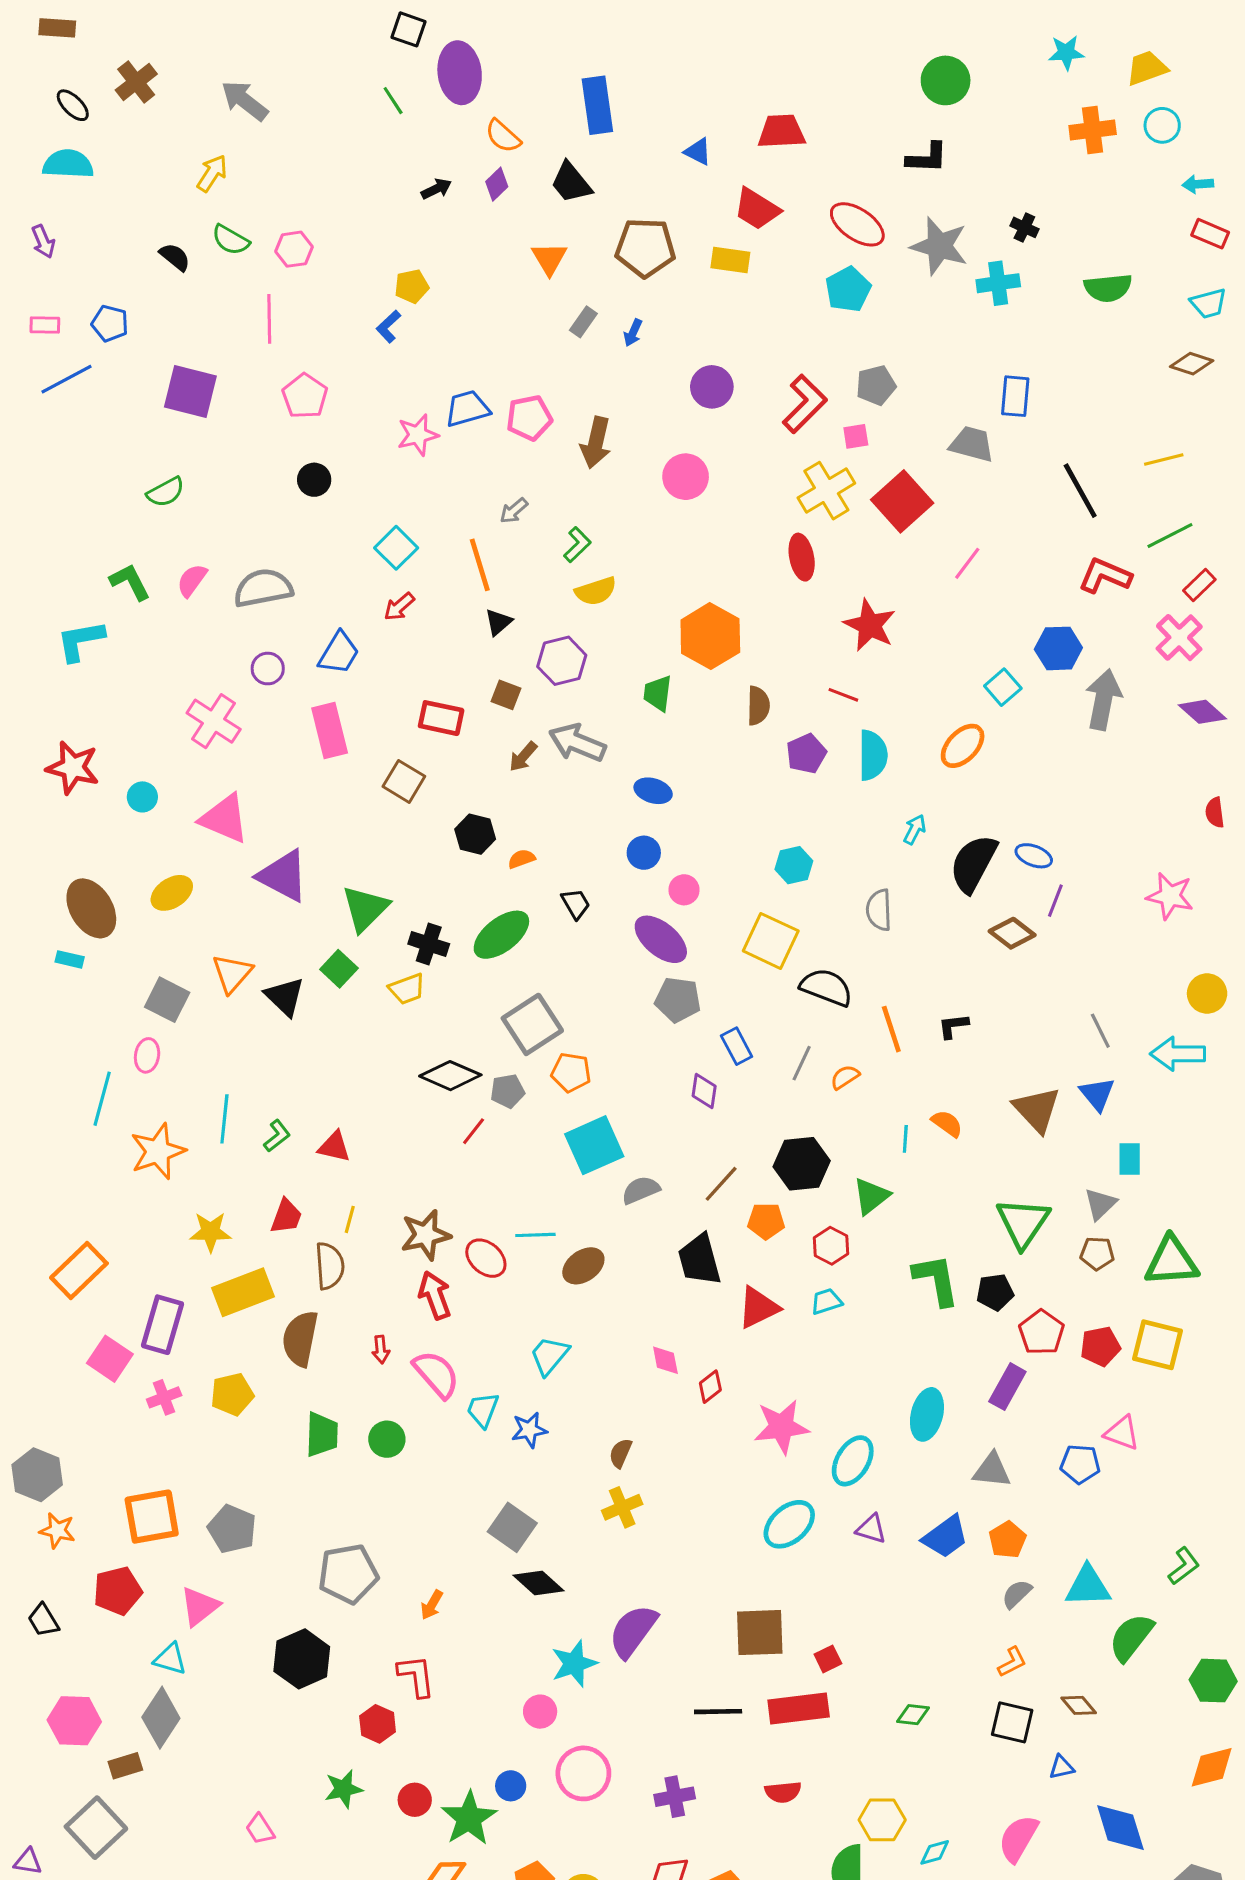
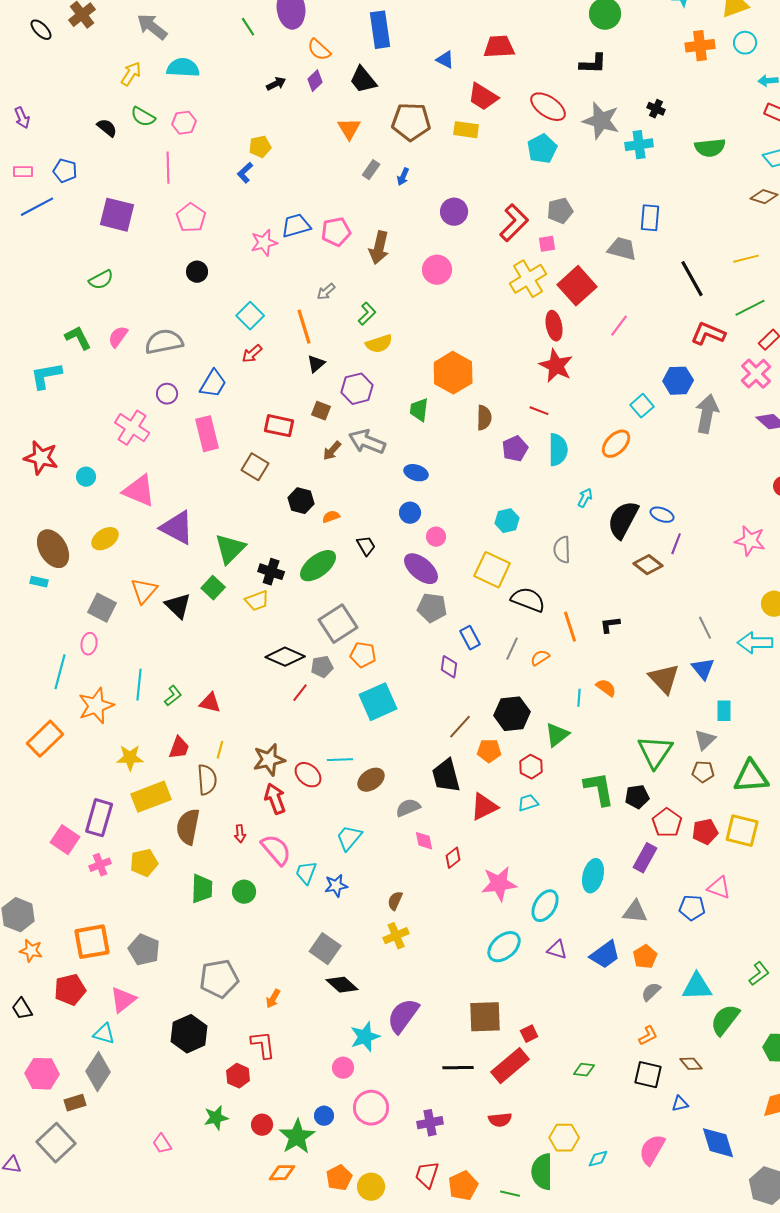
cyan semicircle: (68, 164) -> (183, 68), moved
red ellipse: (802, 557) -> (554, 326), moved
gray semicircle: (641, 1190) -> (408, 808), moved
orange rectangle: (79, 1270) -> (45, 739), moved
red rectangle: (799, 1708) -> (510, 1066), turned -33

